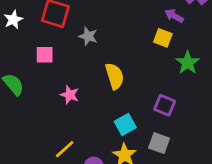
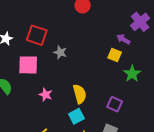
pink square: (45, 55) -> (28, 65), size x1.5
yellow semicircle: (115, 76) -> (80, 94), moved
cyan square: (125, 125) -> (76, 116), moved

